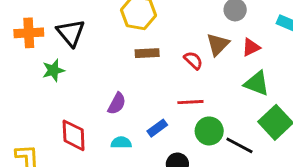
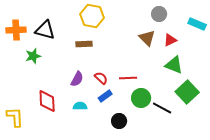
black triangle: (71, 33) -> (45, 30), turned -35
brown triangle: (218, 44) -> (147, 38), turned -30
brown rectangle: (147, 53) -> (84, 44), moved
red semicircle: (193, 60) -> (101, 78), moved

